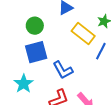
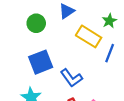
green circle: (35, 26) -> (36, 23), moved

